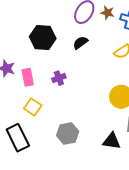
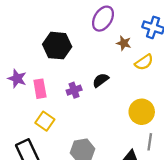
brown star: (107, 13) -> (124, 43), moved
black semicircle: (80, 43) -> (101, 80), moved

